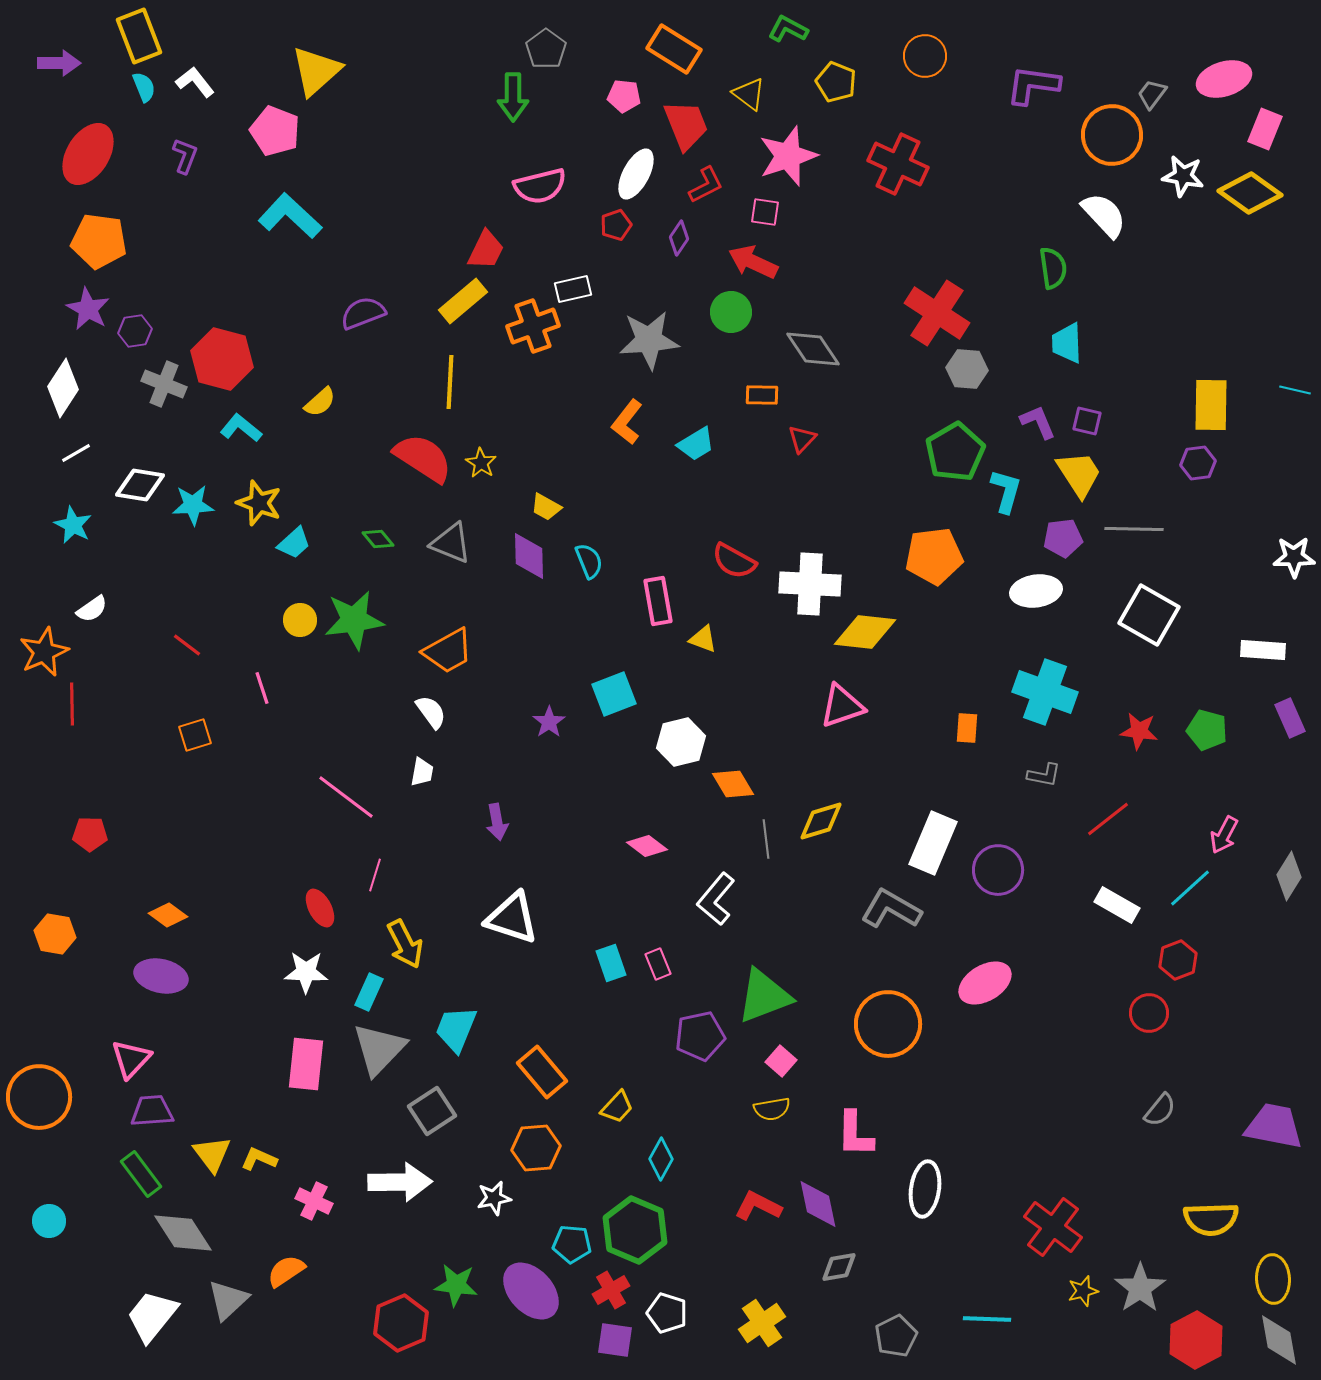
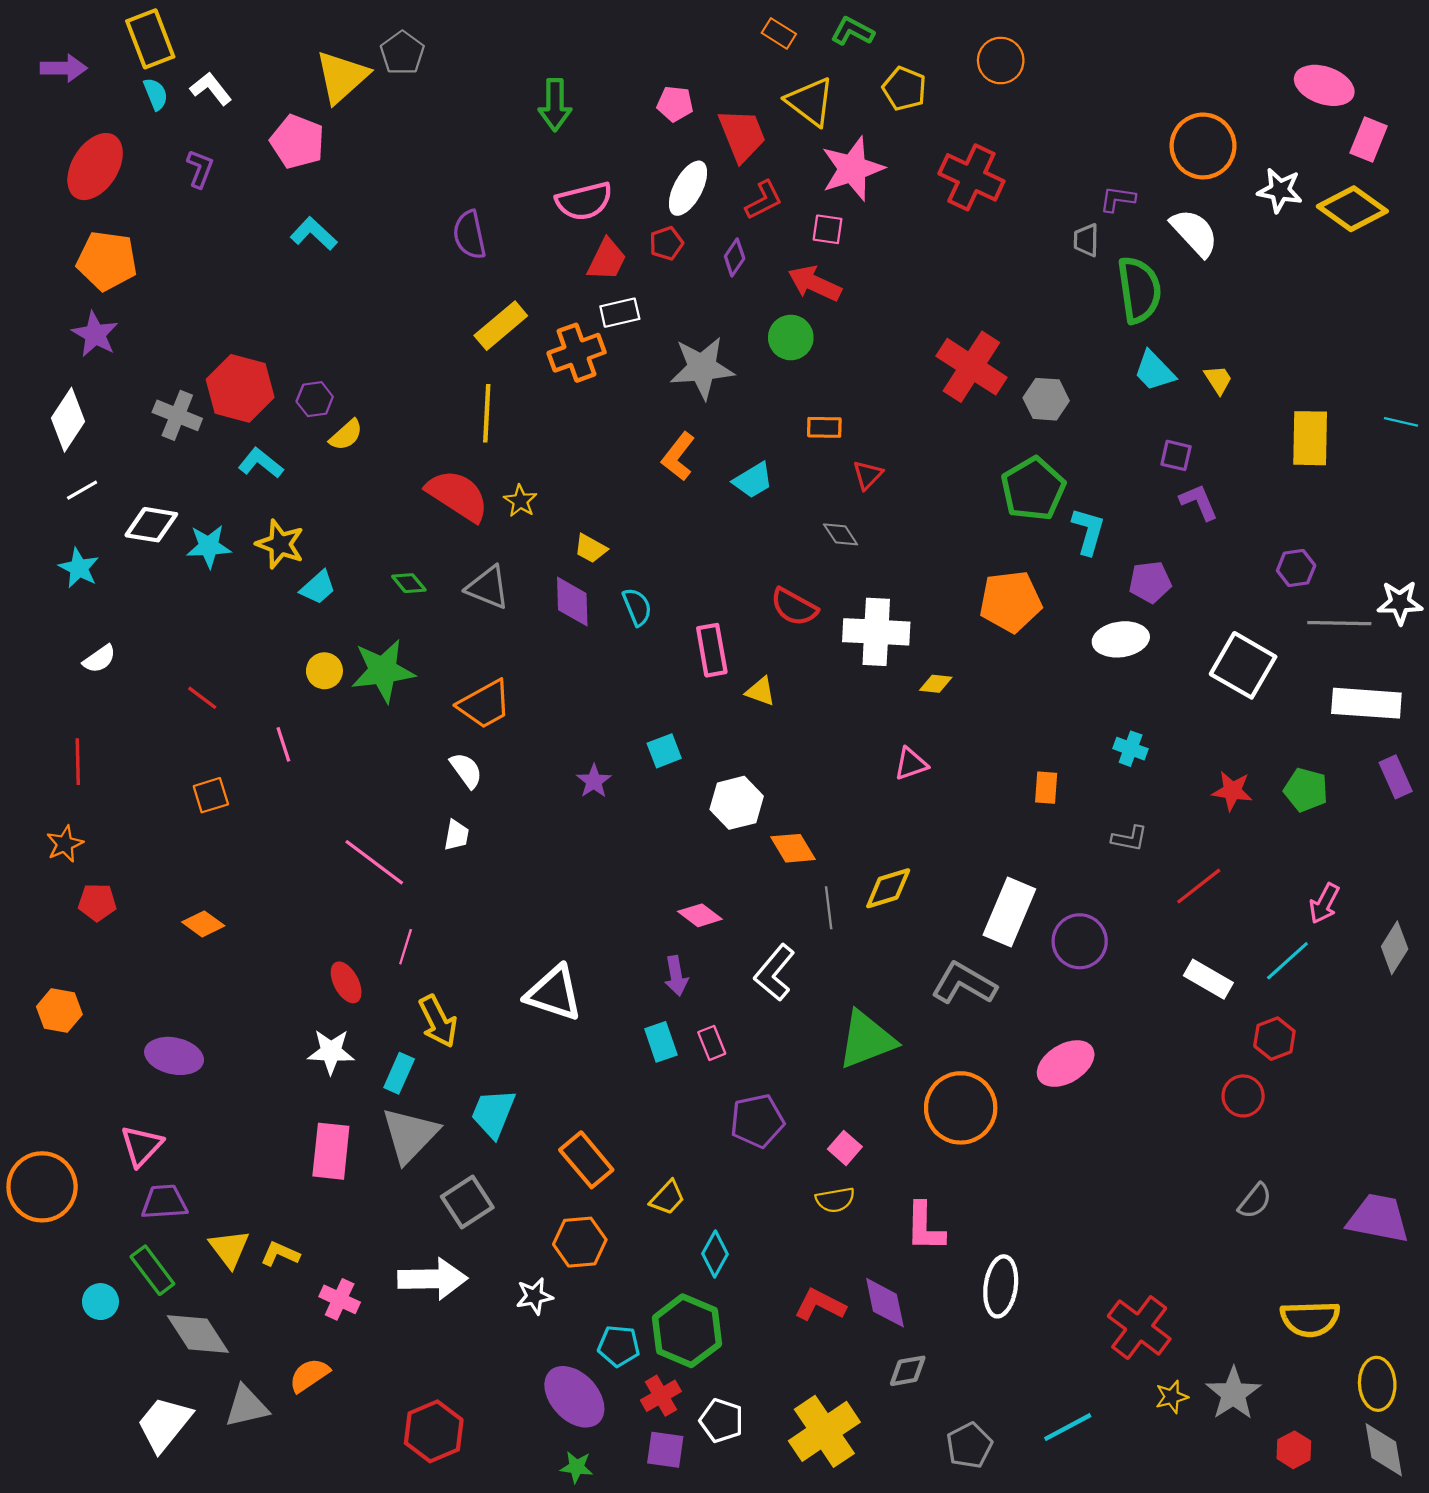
gray pentagon: (546, 49) -> (402, 53), moved
orange rectangle: (674, 49) -> (779, 33), moved, size x0.6
pink ellipse: (1224, 79) -> (1324, 85), turned 36
purple L-shape: (1033, 85) -> (1118, 199), moved, size x0.6
yellow triangle: (749, 94) -> (810, 102), size x1.4
gray trapezoid: (1152, 94) -> (1086, 240), moved, turned -36
cyan L-shape: (290, 216) -> (314, 234), size x0.7
red trapezoid: (486, 250) -> (607, 260), moved
green semicircle: (1053, 268) -> (1139, 290), size x1.5
purple semicircle: (363, 313) -> (469, 235), moved, turned -81
red cross: (937, 313) -> (971, 367), moved
purple hexagon: (135, 331) -> (315, 399), moved
cyan trapezoid: (1067, 343) -> (1154, 371), turned -42
gray diamond: (813, 349) -> (841, 534), moved, size x0.6
purple L-shape: (1038, 422) -> (1199, 502), moved
purple hexagon: (1198, 463) -> (1296, 568), moved
yellow trapezoid: (1079, 474) -> (1218, 380), moved, size x0.6
gray line: (1134, 529) -> (1339, 623), moved
yellow diamond: (865, 632) -> (936, 684), size x0.5
white rectangle: (1263, 650) -> (1366, 703), size x1.4
orange star: (44, 652) -> (65, 844), moved, size x0.7
cyan cross: (1045, 692) -> (1131, 749), size x0.5
cyan square: (614, 694) -> (664, 751), size x0.7
pink triangle: (842, 706) -> (911, 764), size x0.7
purple arrow: (497, 822) -> (676, 976), moved
orange diamond: (168, 915) -> (203, 924), moved
green triangle: (764, 996) -> (867, 1040), moved
cyan circle: (49, 1221) -> (100, 1302), moved
green star: (456, 1285) -> (577, 1467), moved, size x0.7
gray triangle: (228, 1300) -> (247, 1407), turned 30
cyan line: (987, 1319) -> (1068, 1427), turned -30
yellow cross: (762, 1323) -> (824, 1431), size x1.4
red hexagon: (1196, 1340) -> (1294, 1450), size x0.6

